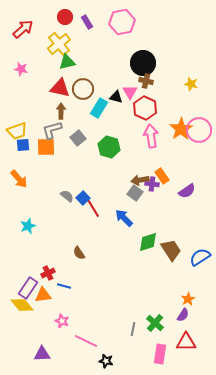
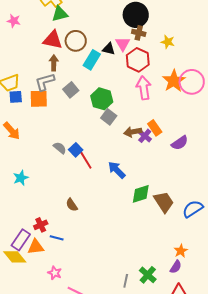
yellow star: (191, 84) -> (168, 42), moved
purple cross: (152, 184) -> (145, 136), turned 32
gray square: (135, 193) -> (109, 117), moved

